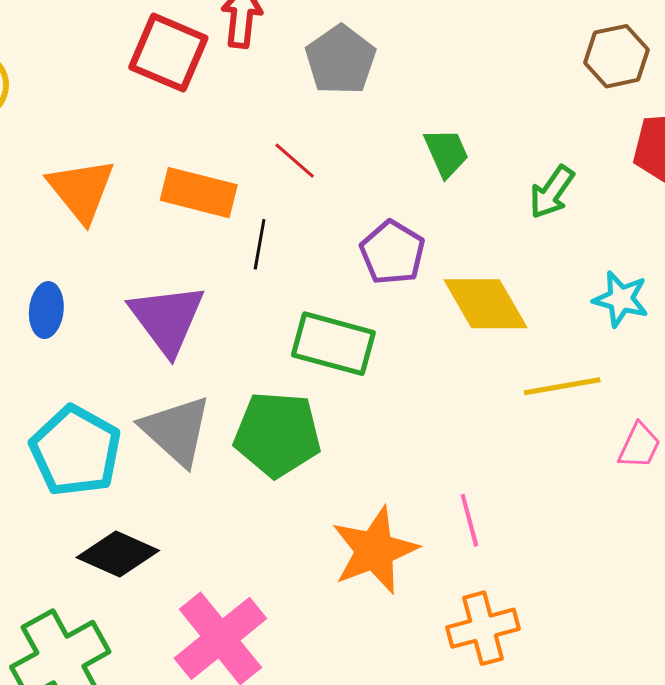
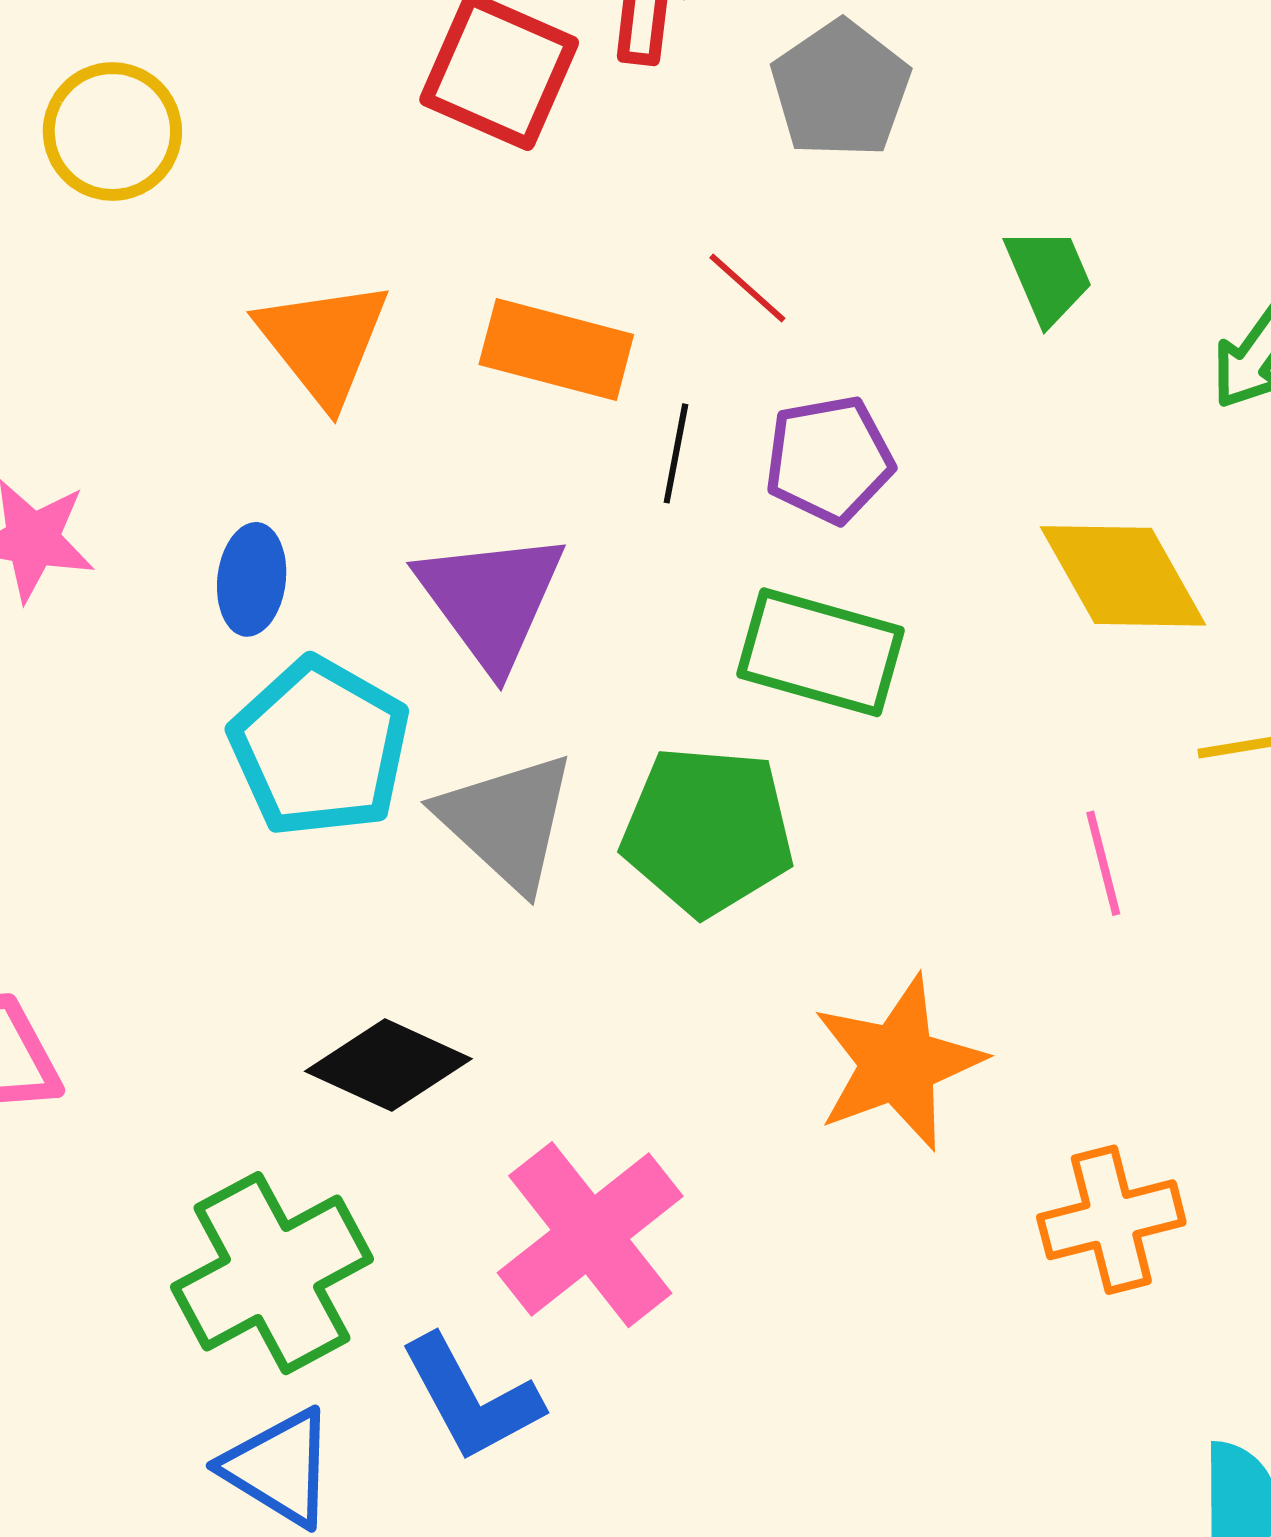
purple pentagon: (392, 252) -> (829, 459), moved, turned 30
cyan pentagon: (76, 451) -> (320, 747), moved
pink line: (469, 520) -> (1103, 863), moved

